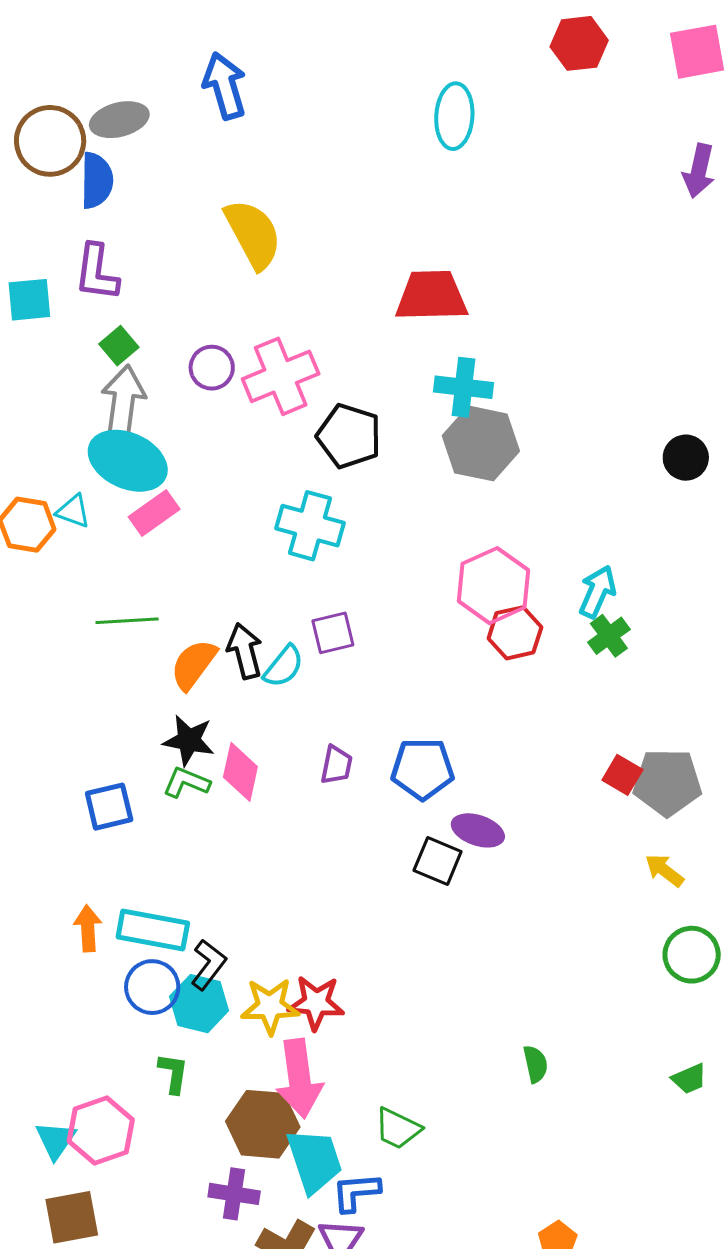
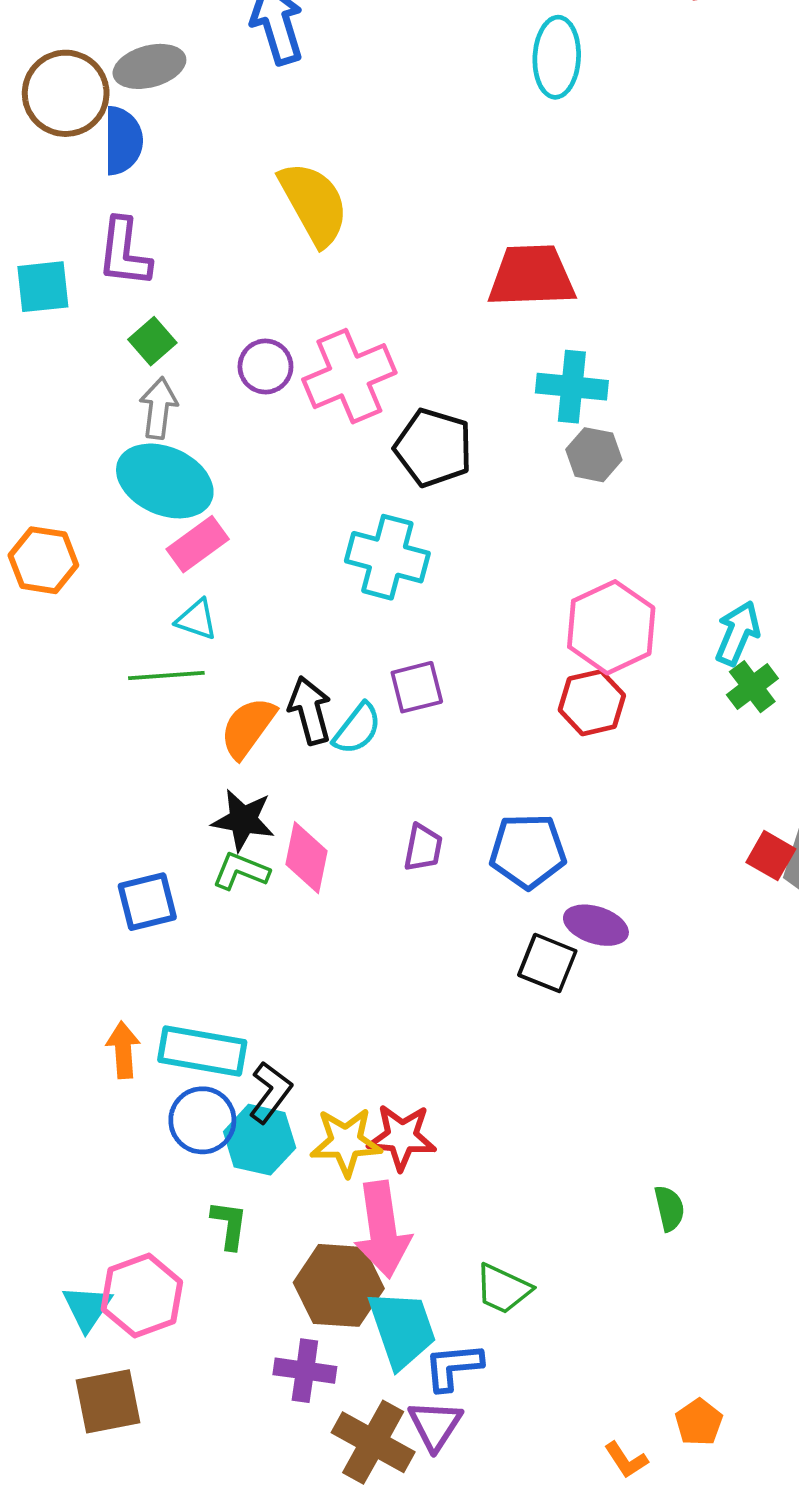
gray arrow: (123, 401) -> (159, 408), size x0.7
gray hexagon: (481, 443) -> (594, 455), size x0.6
cyan triangle: (73, 511) -> (197, 619), moved
red hexagon: (515, 633) -> (592, 703), moved

